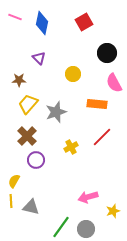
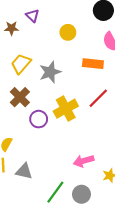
brown star: (19, 80) -> (11, 28), moved
yellow cross: (71, 147) -> (66, 109), size x1.6
purple circle: (36, 160) -> (39, 119), moved

